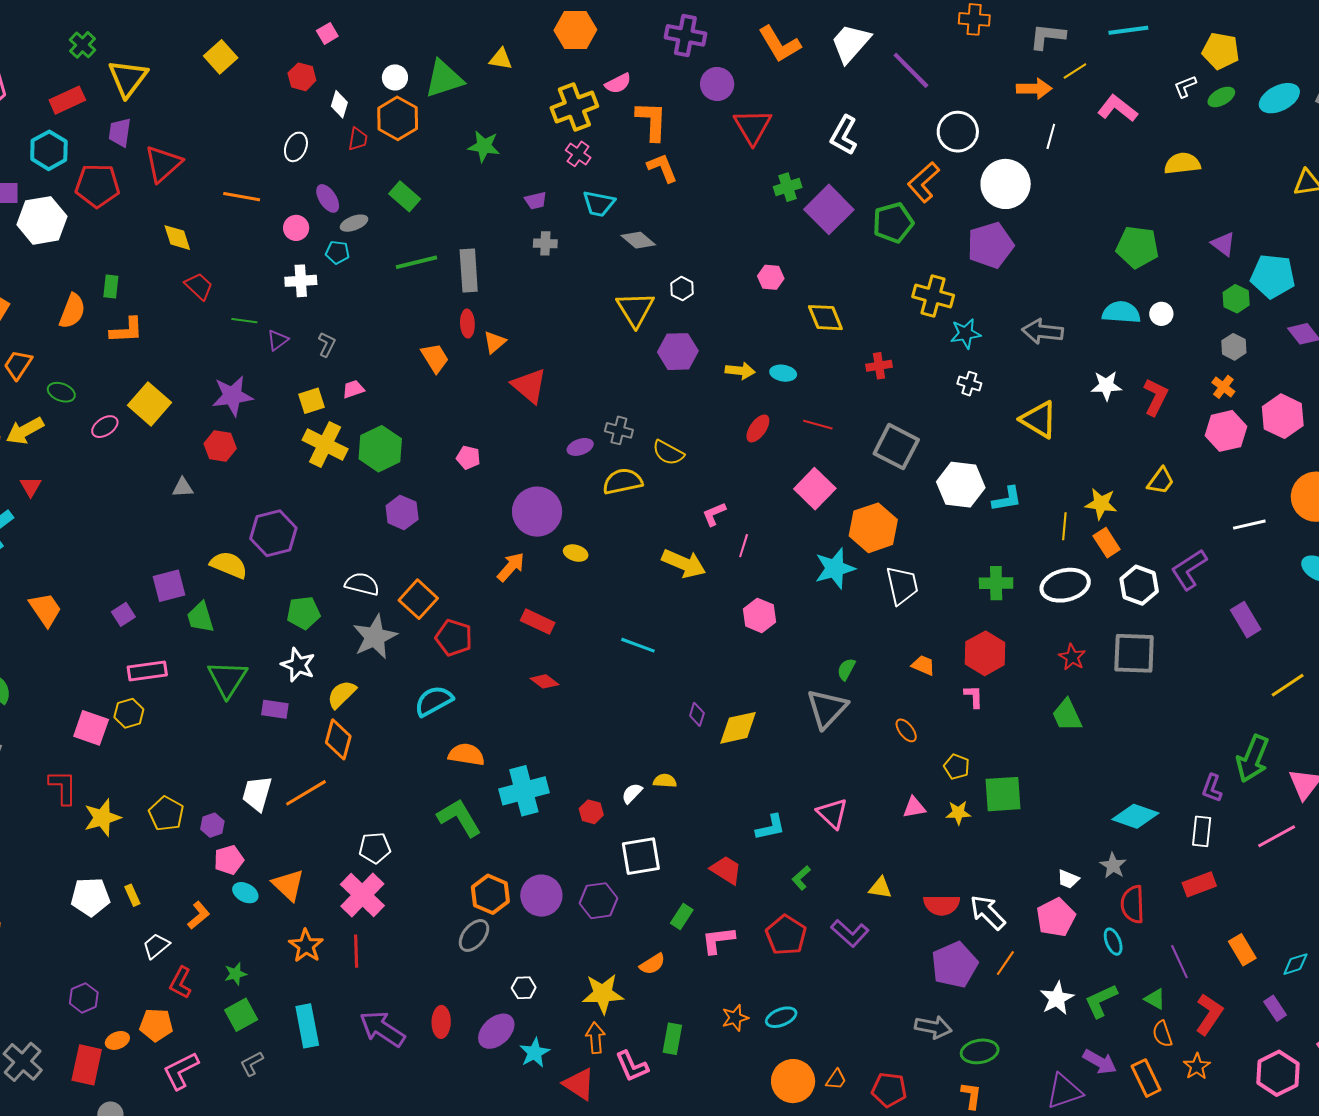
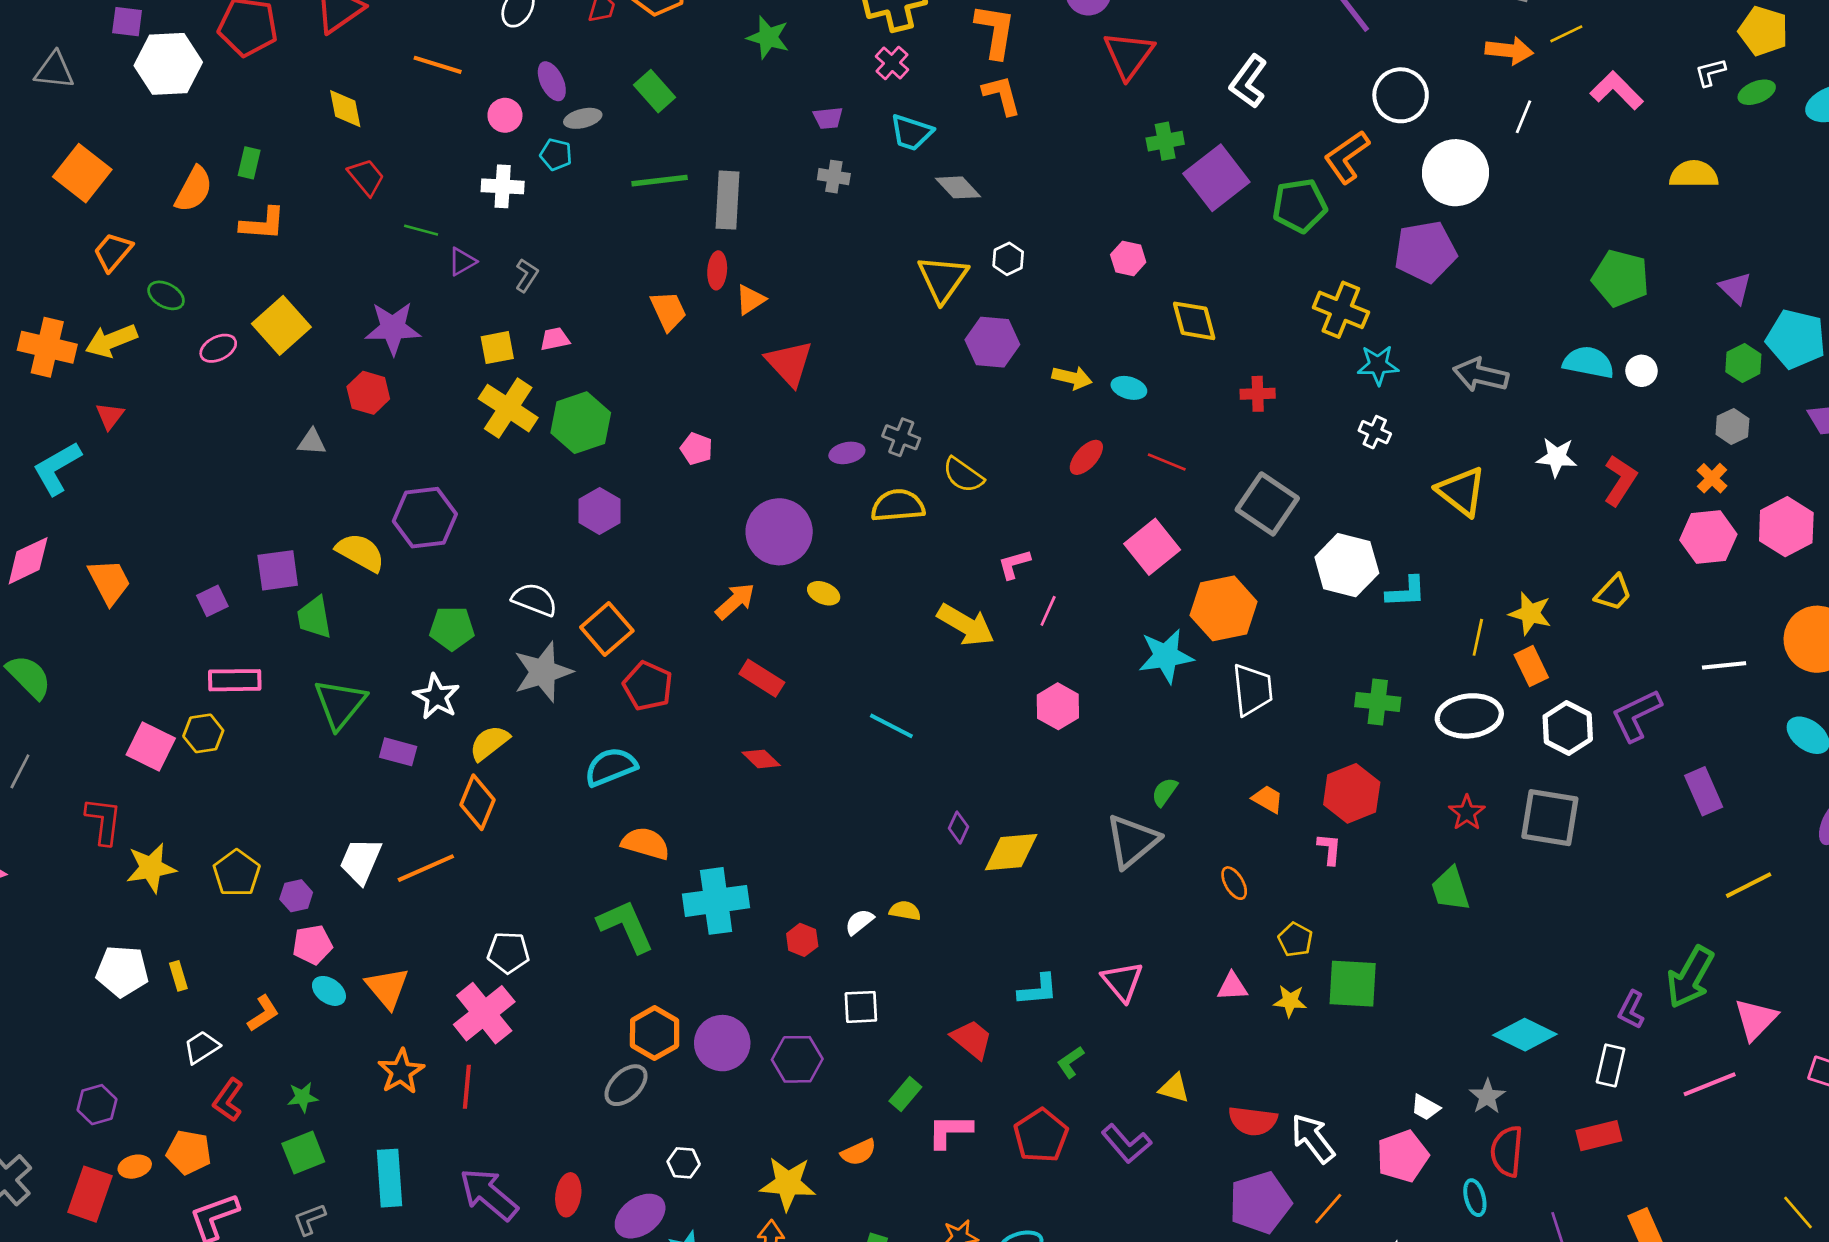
white square: (641, 856) -> (861, 1007), size x0.7

